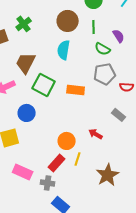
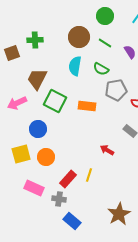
green cross: (24, 24) -> (35, 40), turned 35
green line: (94, 27) -> (105, 43), turned -56
green semicircle: (103, 49) -> (101, 69), moved
orange circle: (67, 141) -> (46, 157), moved
brown star: (108, 175) -> (119, 214), moved

